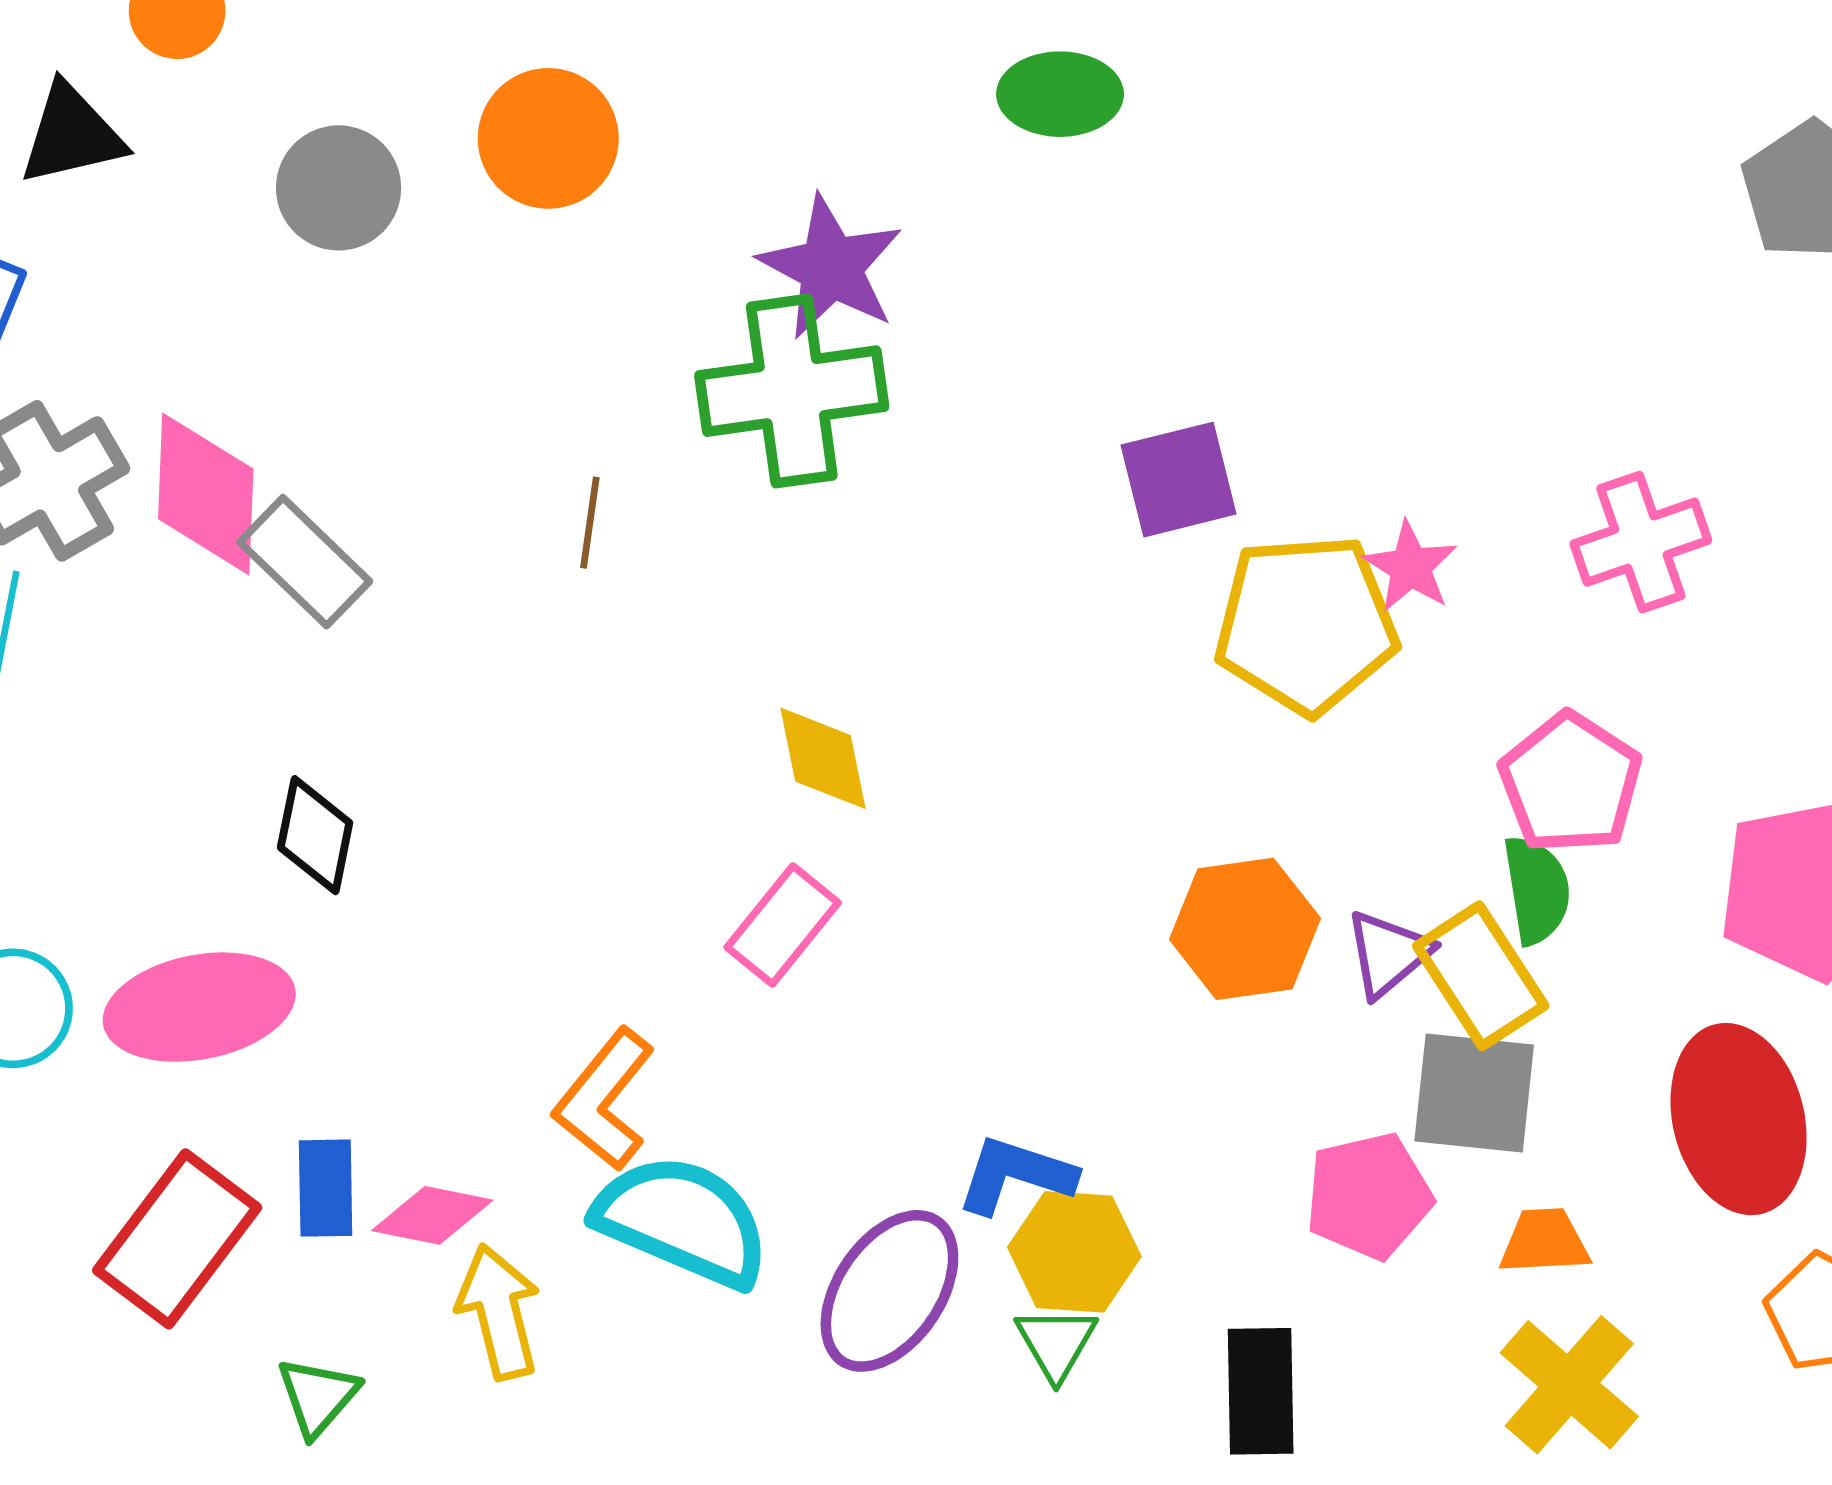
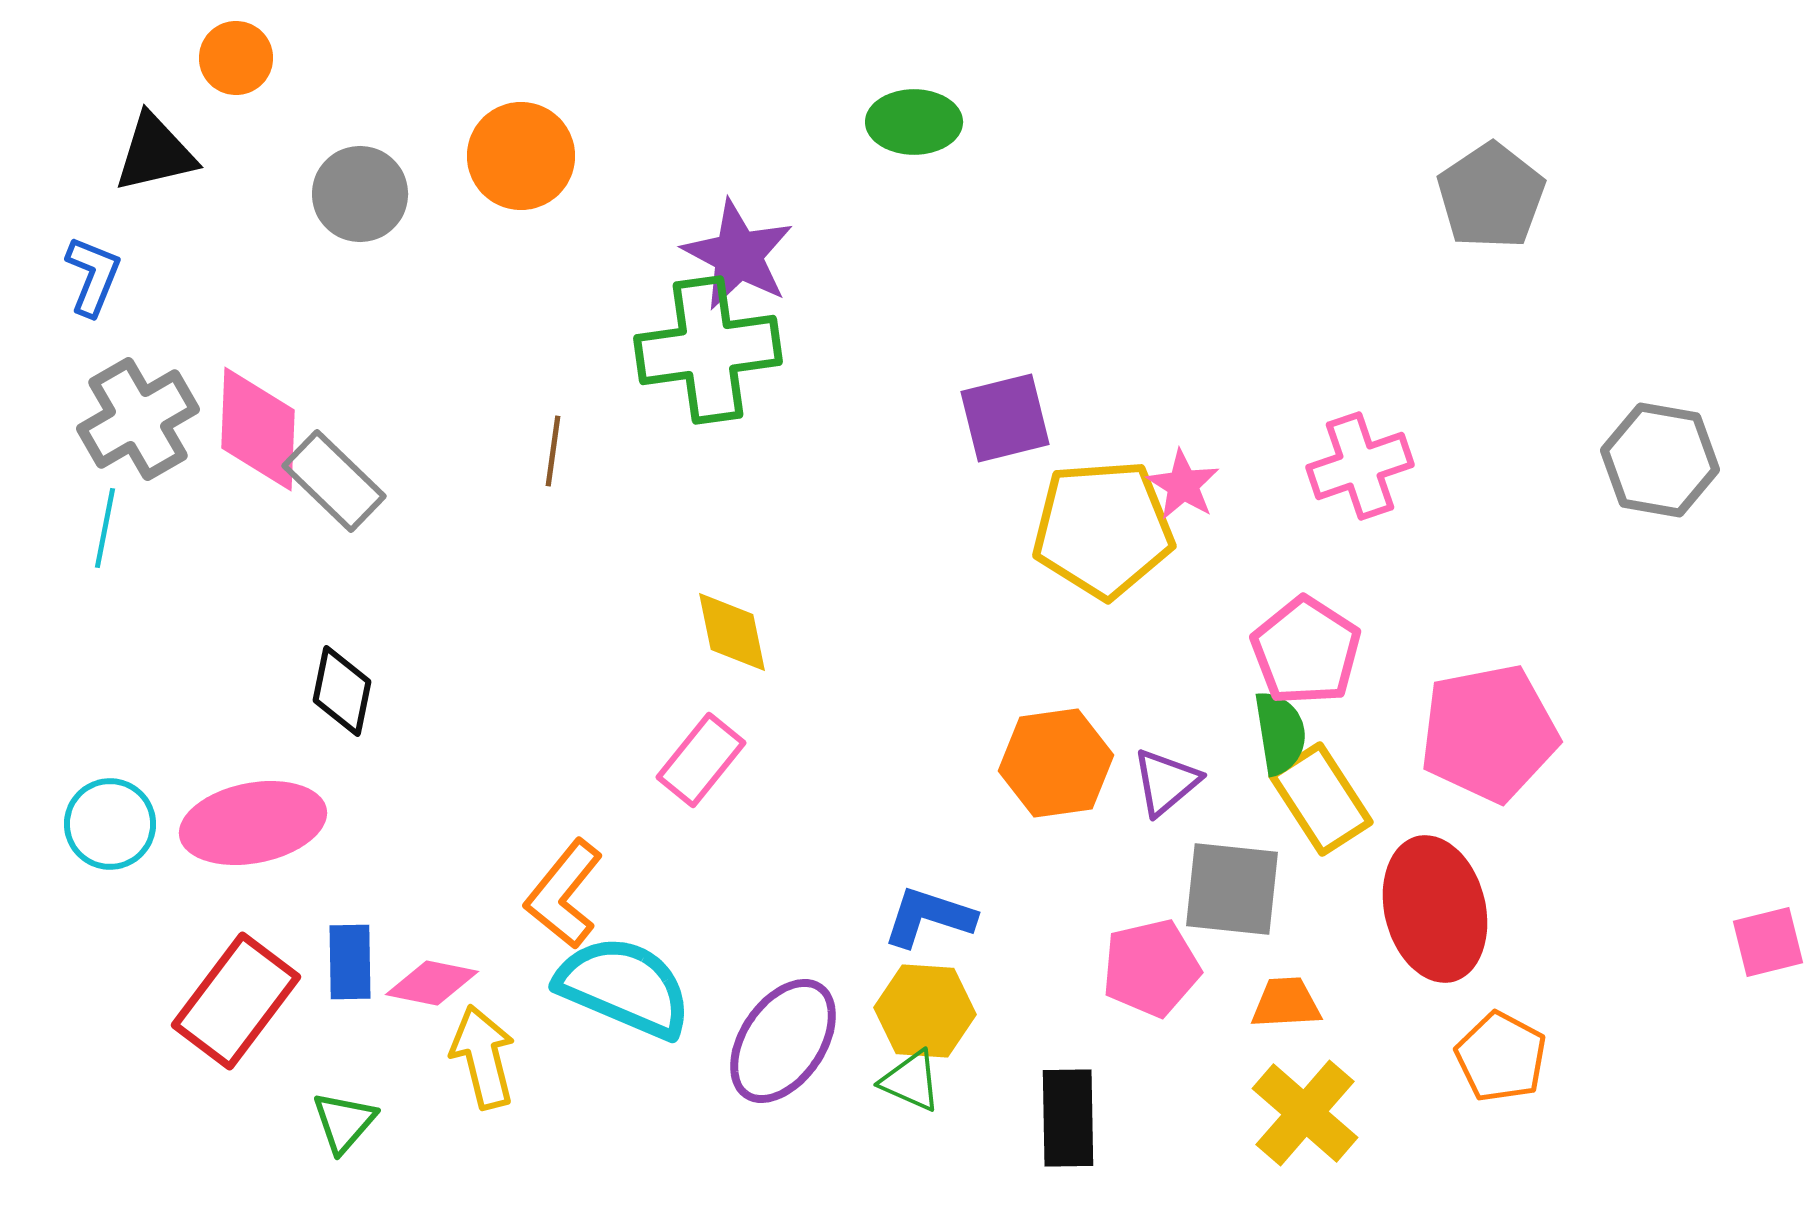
yellow rectangle: (1481, 976) -> (1321, 799), moved
blue L-shape: (1016, 1175) -> (929, 917), moved
green triangle: (1056, 1343) -> (911, 1081), turned -36

